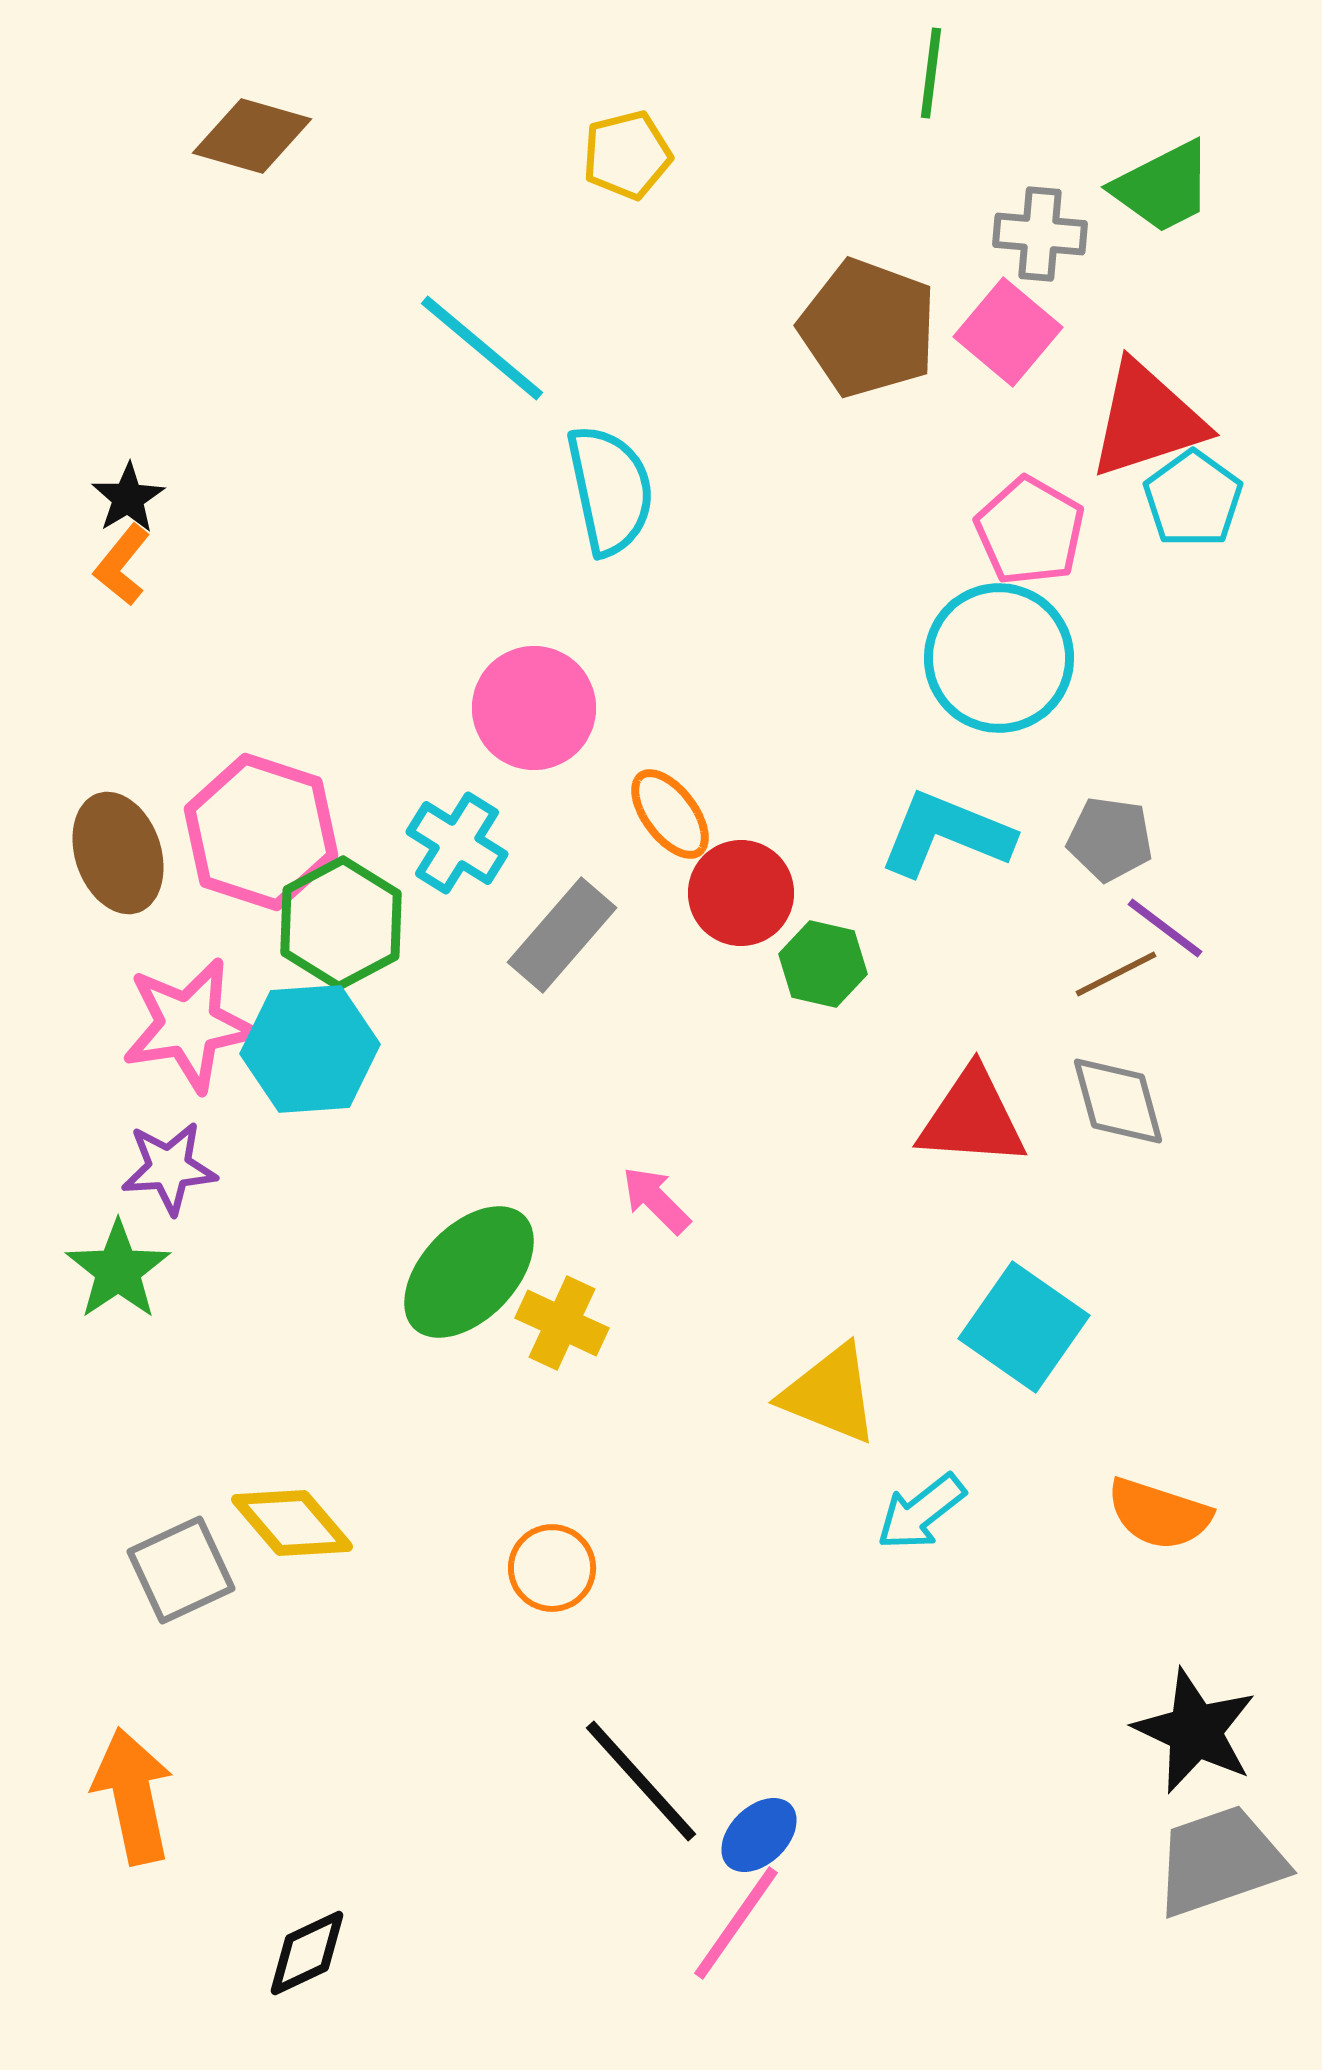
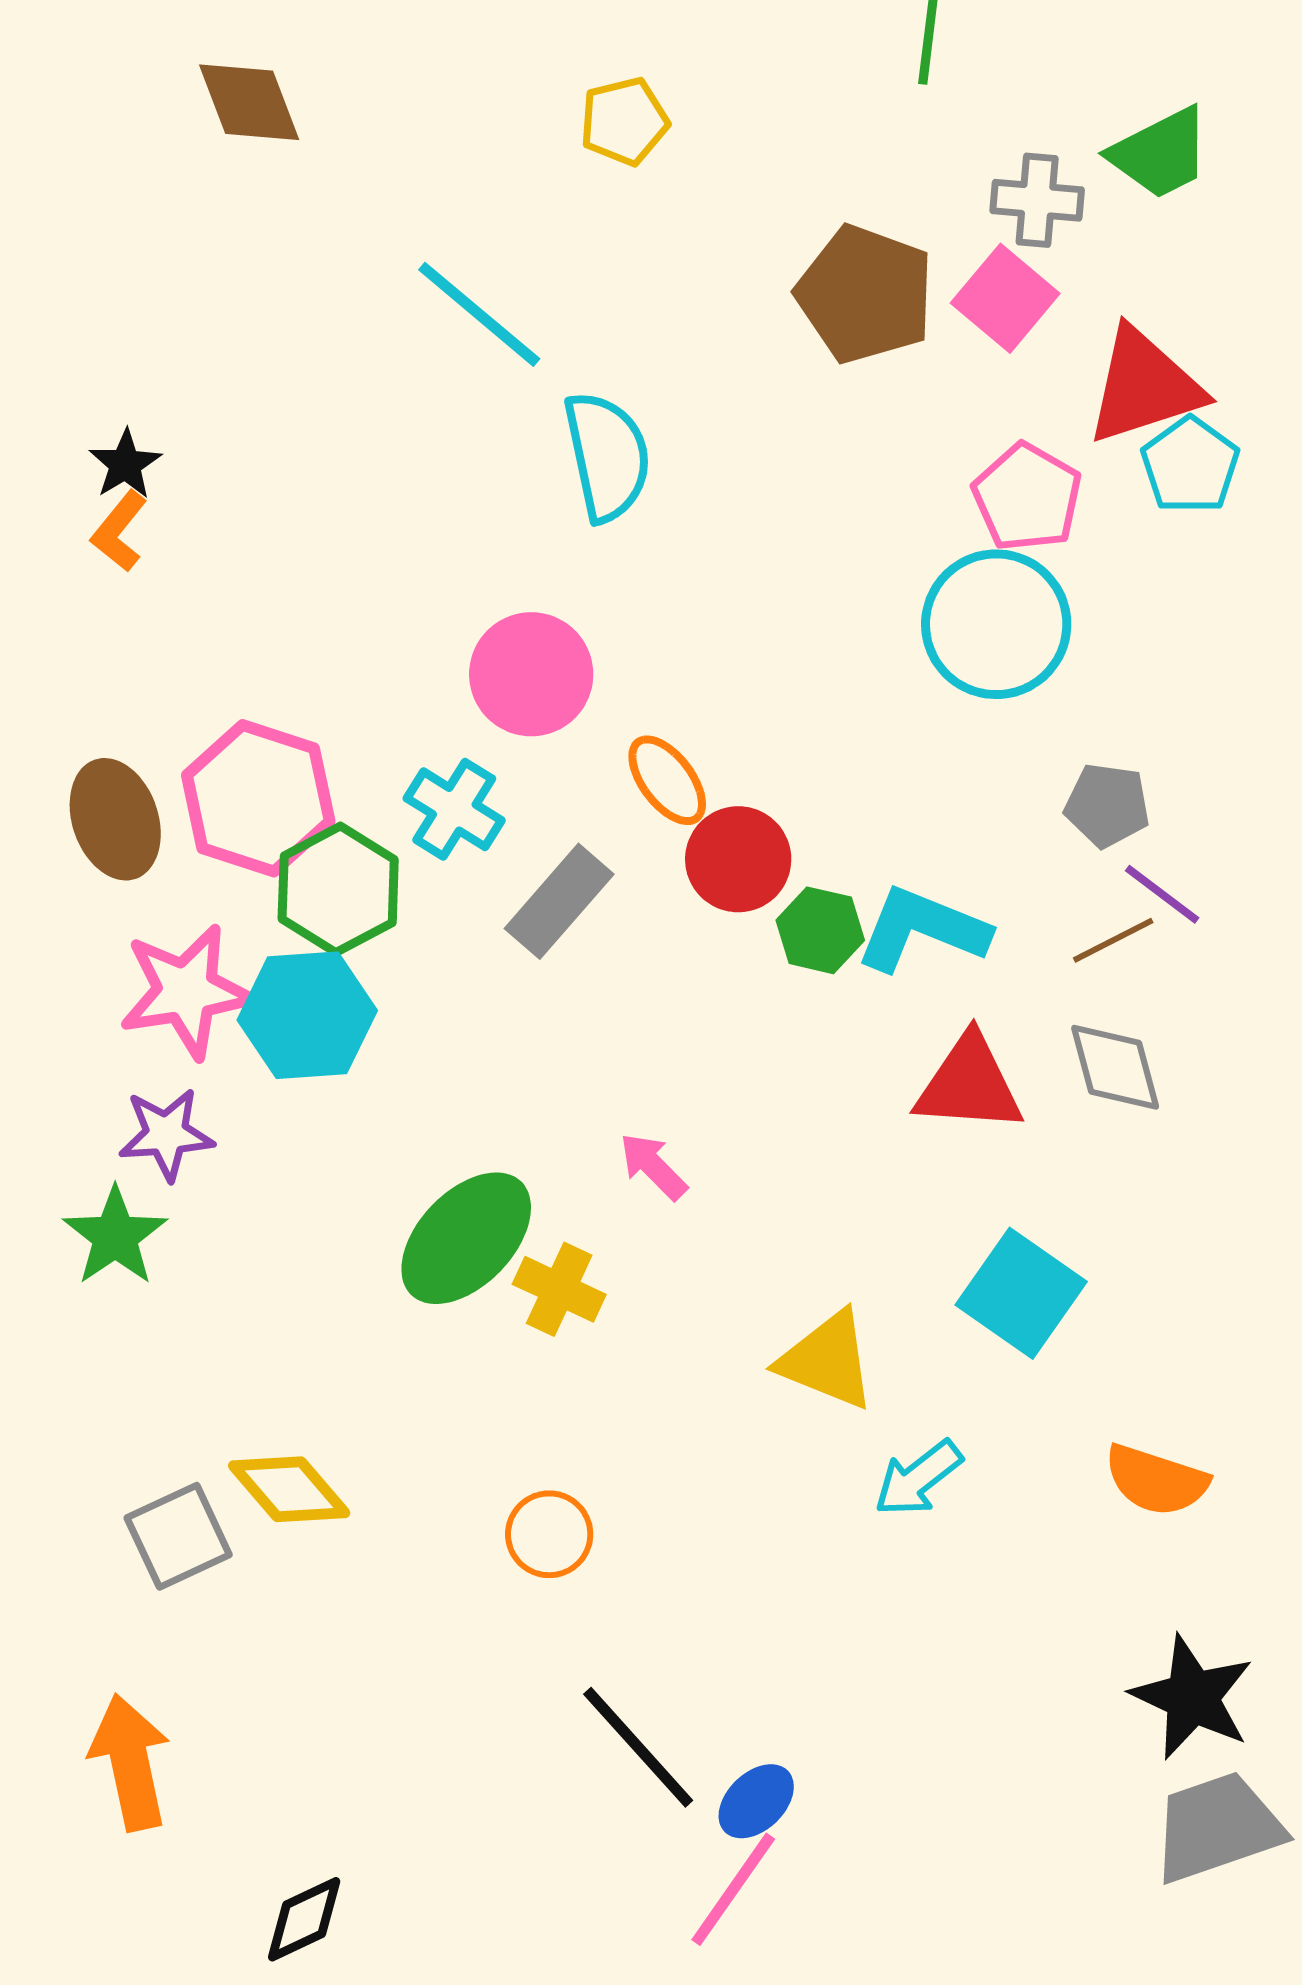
brown diamond: (252, 136) -> (249, 102), turned 53
cyan L-shape: (946, 834) -> (922, 929), moved

